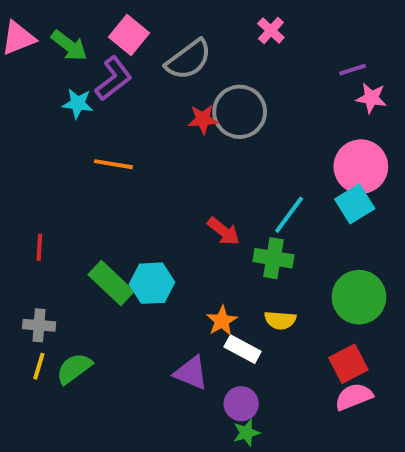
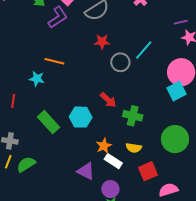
cyan star: (78, 104) -> (37, 79), moved
gray circle: (240, 112) -> (120, 62), moved, size x0.7
cyan line: (289, 215) -> (144, 50), moved
cyan hexagon: (152, 283) -> (81, 117), moved
red square: (348, 364) -> (148, 171), moved

